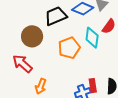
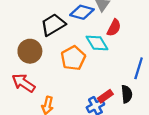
cyan diamond: (92, 38) -> (97, 43), turned -30
red rectangle: (93, 86) -> (105, 96), turned 72

